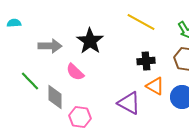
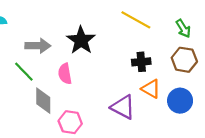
pink semicircle: (75, 72) -> (65, 74), turned 36
green line: (30, 81) -> (24, 72), moved

